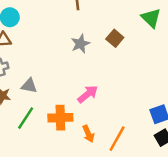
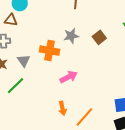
gray triangle: (29, 86) -> (24, 61), turned 32
orange cross: (60, 118) -> (50, 51), moved

